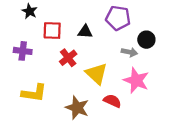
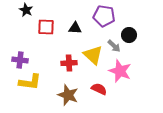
purple cross: (23, 51) -> (20, 60), moved
gray arrow: (129, 52) -> (114, 46), turned 32
red cross: (68, 58) -> (69, 63), moved, turned 35
yellow triangle: (96, 74) -> (93, 55), moved

